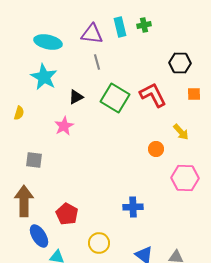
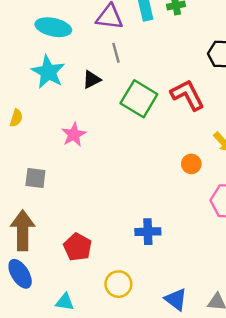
black triangle: (76, 97) -> (92, 80), moved
blue cross: (133, 207) -> (148, 232), moved
blue ellipse: (39, 236) -> (20, 274), moved

